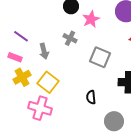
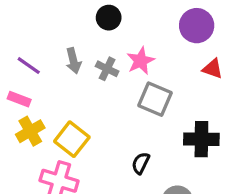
pink star: (91, 19) -> (141, 61), moved
gray arrow: (44, 51) -> (73, 61), moved
black semicircle: (91, 97) -> (141, 163), turned 32

